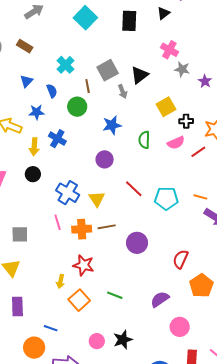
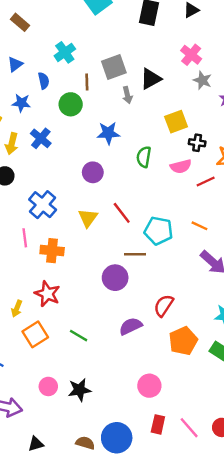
orange line: (200, 197) -> (200, 226), moved
yellow triangle: (97, 199) -> (88, 218), moved
brown line: (107, 227) -> (135, 254), moved
purple semicircle: (160, 299) -> (131, 326), moved

